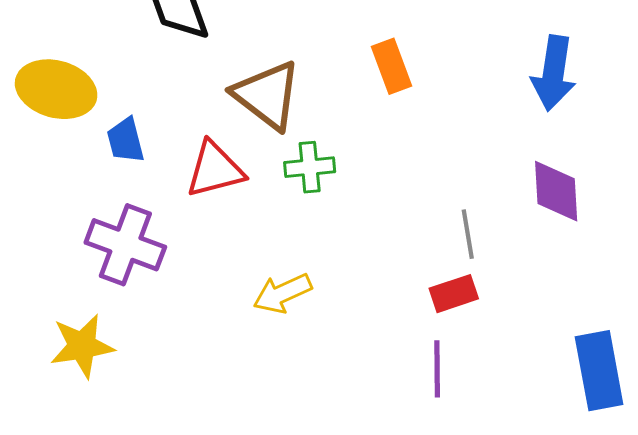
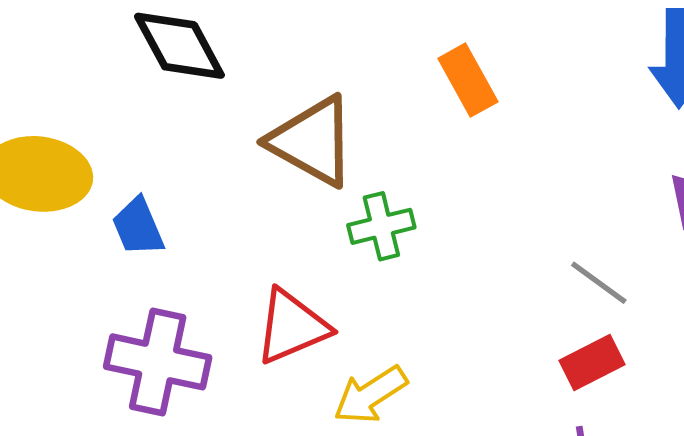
red triangle: (215, 170) -> (292, 327), moved
gray line: (468, 234) -> (599, 283), turned -36

